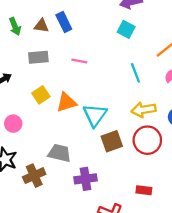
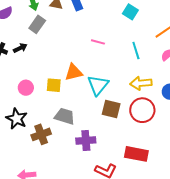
gray rectangle: (38, 57) -> (37, 24), moved, turned -54
pink line: (79, 61) -> (98, 42), moved
yellow square: (41, 95) -> (54, 85), moved, turned 35
brown square: (112, 141) -> (111, 109), turned 30
red rectangle: (144, 190) -> (136, 154), size x1.6

